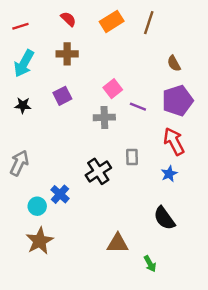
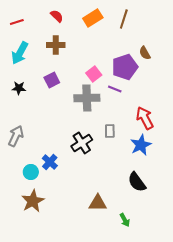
purple pentagon: (178, 101) -> (125, 67), moved
gray cross: (104, 117) -> (87, 98), size x1.4
blue star: (169, 174) -> (141, 145), size x1.5

